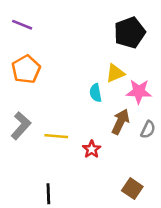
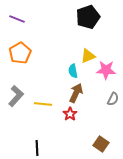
black pentagon: (130, 33) -> (88, 17), moved
brown arrow: (120, 122) -> (76, 93), moved

